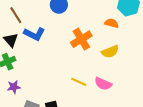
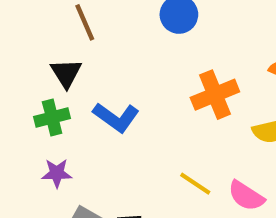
blue L-shape: (34, 34) -> (116, 117), moved

